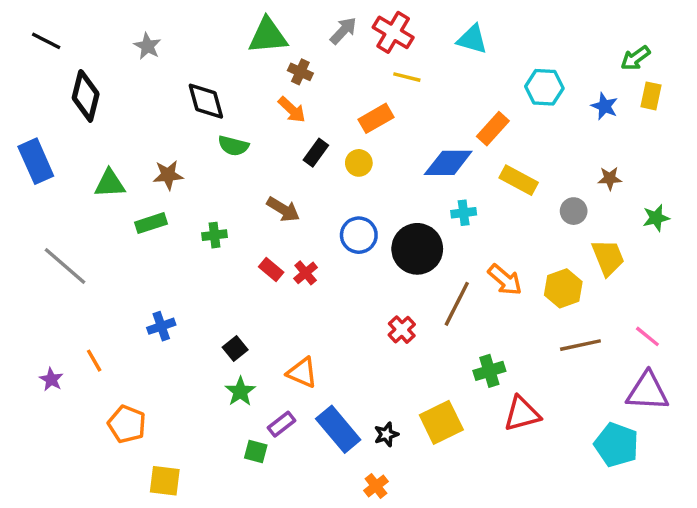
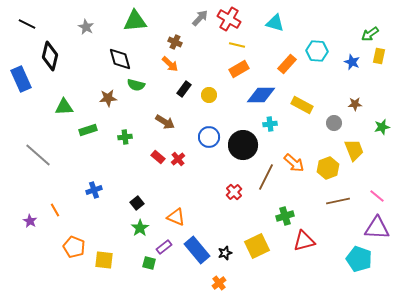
green triangle: (268, 36) -> (135, 21), moved
orange rectangle: (376, 118) -> (239, 69), moved
orange rectangle: (493, 129) -> (287, 64), moved
blue rectangle: (36, 161) -> (21, 79), moved
brown star: (168, 175) -> (108, 98), moved
yellow square: (165, 481) -> (104, 260), moved

